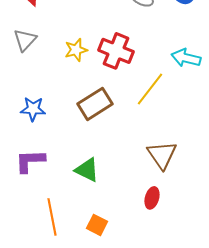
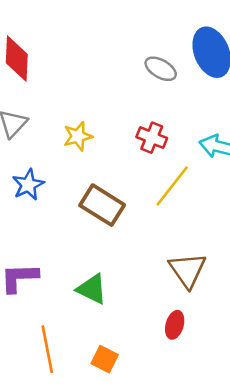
red cross: (116, 51) -> (152, 138), moved, size x0.7
brown rectangle: (95, 104) -> (102, 205), turned 64
blue star: (33, 109) -> (28, 185), moved, turned -30

